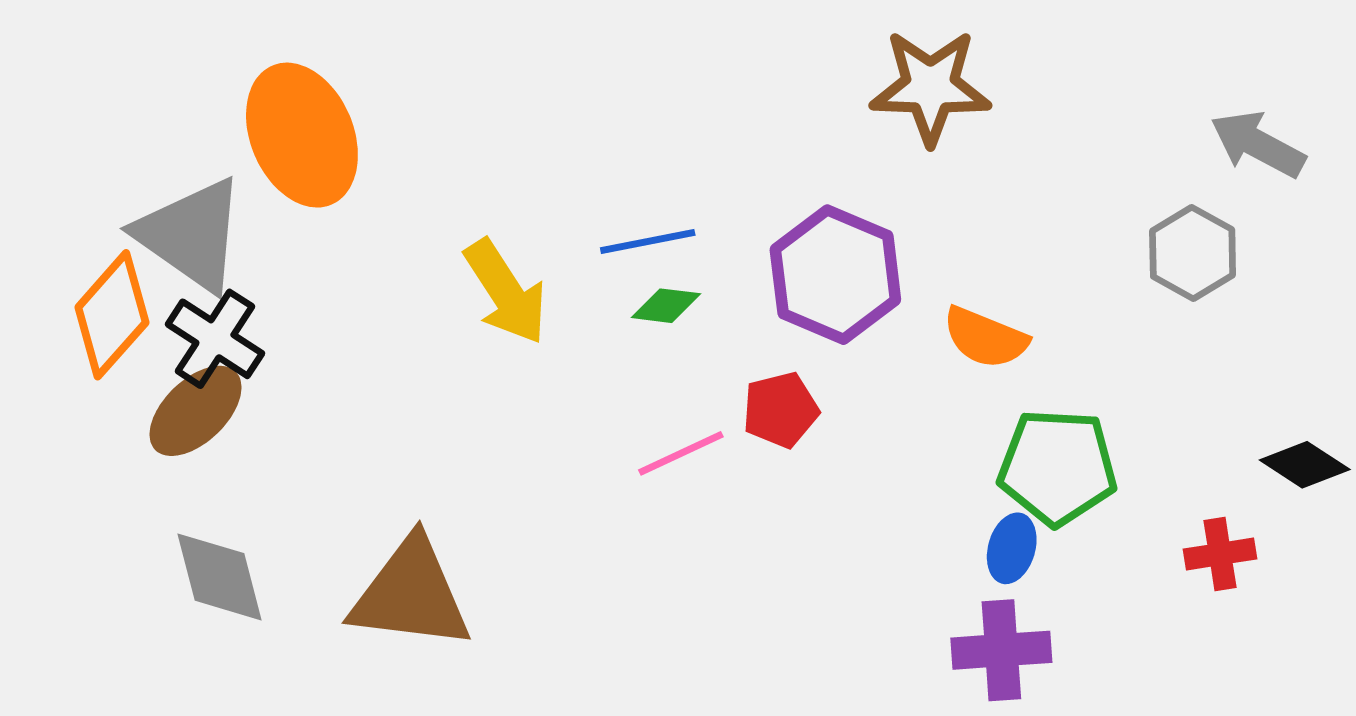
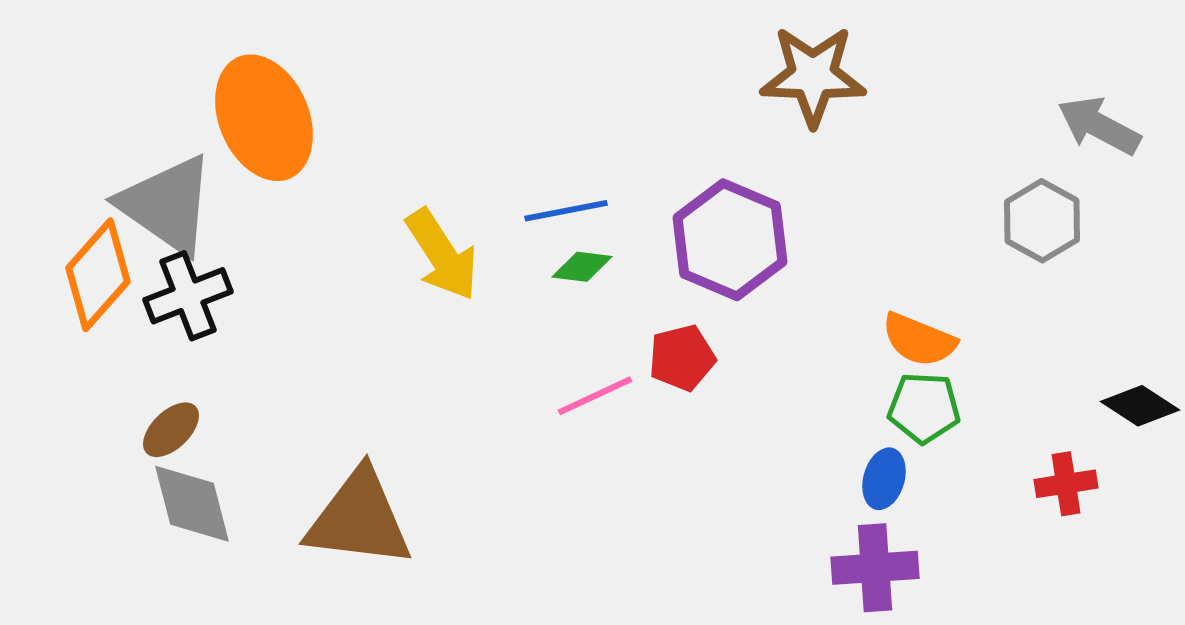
orange semicircle: (985, 338) -> (919, 340), moved
black cross: (215, 339) -> (188, 296), turned 36
brown ellipse: (196, 411) -> (171, 430), moved, size x0.7
green pentagon: (1057, 467) -> (924, 408), size x0.7

